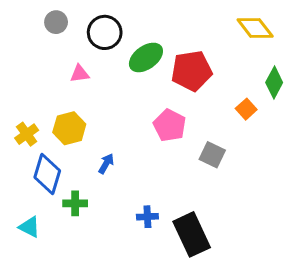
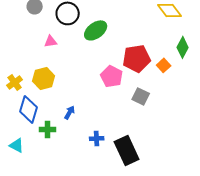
red pentagon: (192, 71) -> (137, 58), moved
blue arrow: (106, 164) -> (70, 112), moved

